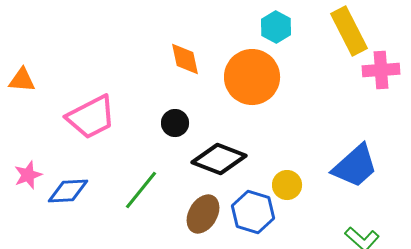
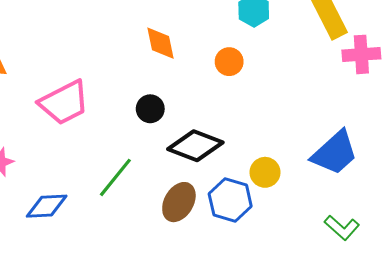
orange circle: (252, 77) -> (229, 62), size x0.5
blue diamond: (68, 191) -> (47, 206), moved

